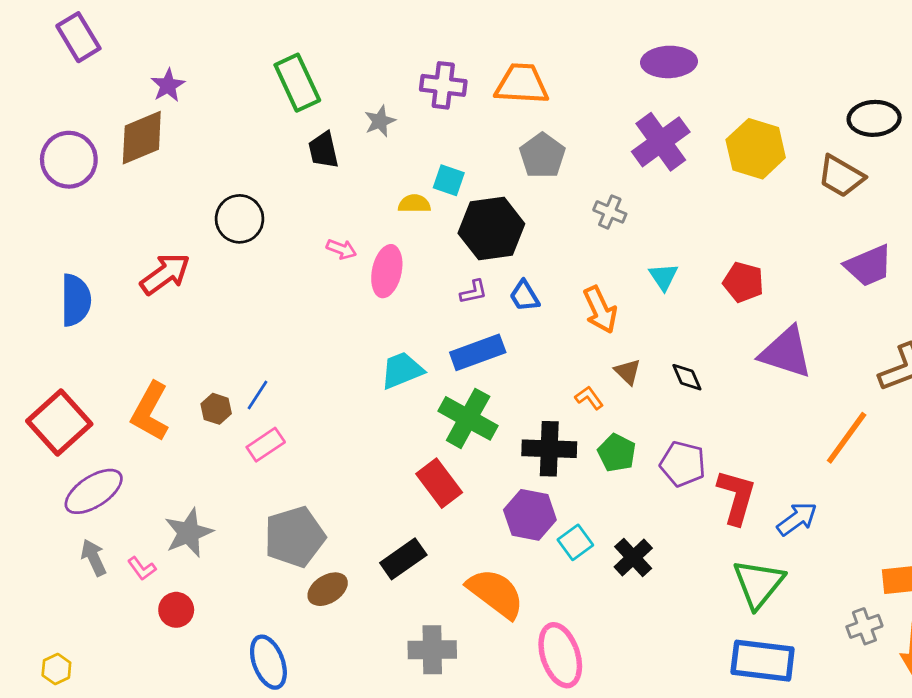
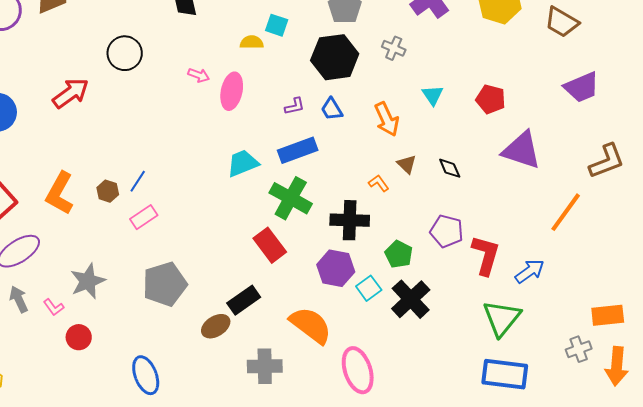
black hexagon: (491, 229) -> (335, 57), moved
green pentagon: (617, 453) -> (399, 254), moved
black cross: (633, 557) -> (411, 299), size x1.4
brown ellipse: (328, 589) -> (216, 326), moved

